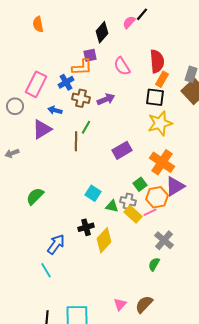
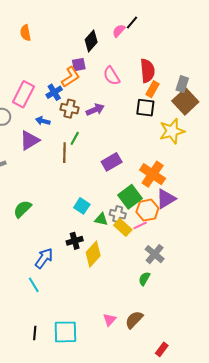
orange L-shape: (82, 67) -> (71, 77), turned -30
yellow star: (160, 123) -> (172, 131), moved
green square: (140, 184) -> (130, 197), size x1.6

